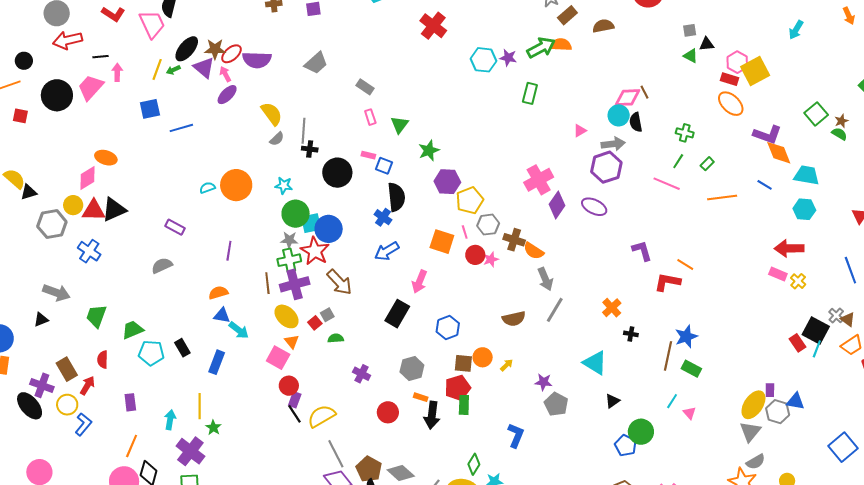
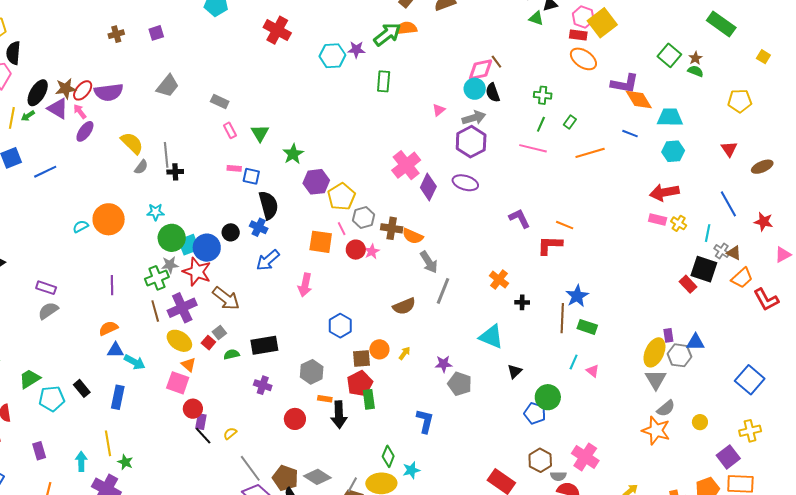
black circle: (337, 173) -> (231, 232), moved, size x0.6
purple rectangle: (175, 227) -> (46, 288), moved
green cross: (289, 260) -> (157, 278), moved
black rectangle: (397, 314) -> (264, 345), moved, turned 60
cyan line: (817, 349) -> (708, 233), moved
yellow semicircle: (321, 416) -> (230, 433), size x0.5

